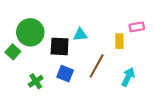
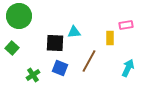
green circle: (30, 32) -> (19, 16), moved
cyan arrow: (128, 77) -> (128, 68), moved

